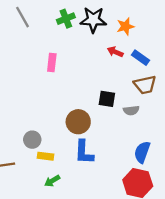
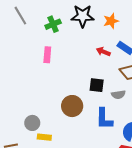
green cross: (66, 19) -> (53, 24), moved
red arrow: (115, 52) -> (103, 52), moved
blue L-shape: (84, 152) -> (104, 119), moved

